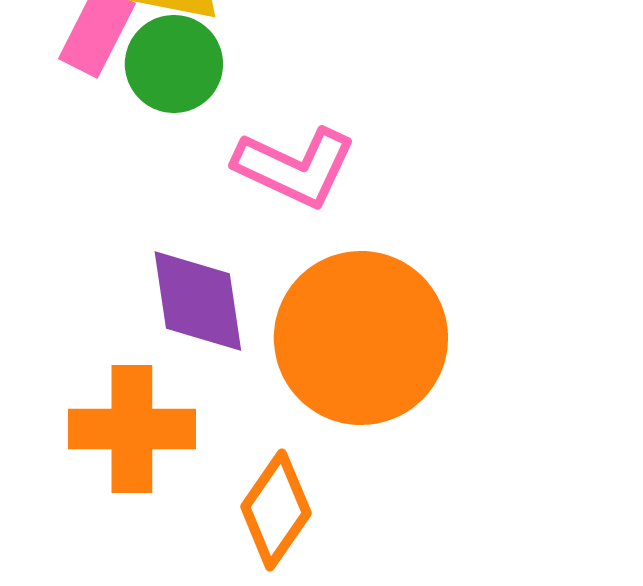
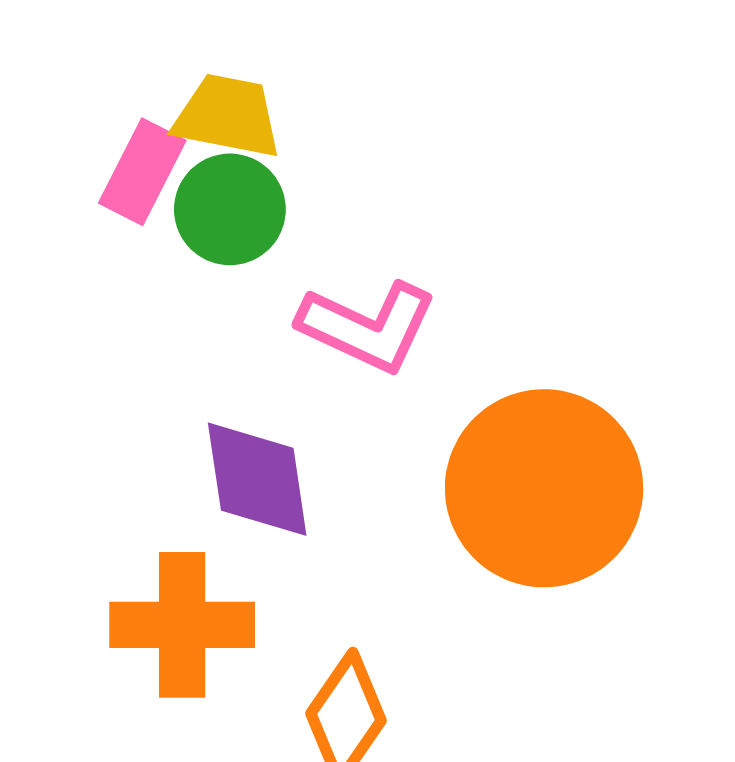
orange circle: (361, 338) -> (544, 488), moved

